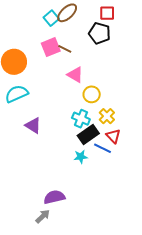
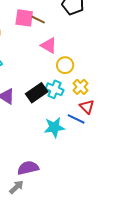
pink square: (51, 47) -> (24, 18), turned 30
black rectangle: (88, 134) -> (37, 93), moved
cyan star: (81, 157) -> (54, 127), size x1.5

